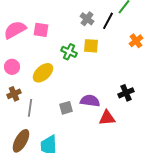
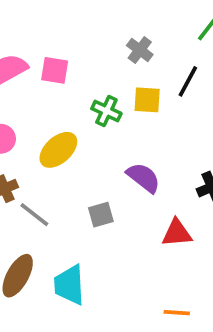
black line: (108, 21) -> (188, 81), moved
purple semicircle: (90, 101) -> (143, 178), moved, turned 30
gray line: (30, 108) -> (34, 215), turned -60

